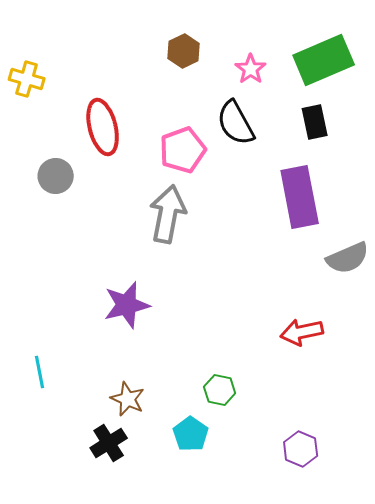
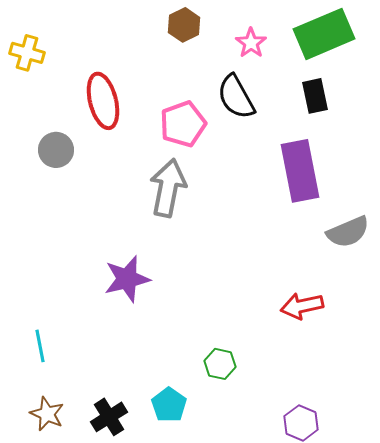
brown star: (128, 399) -> (47, 414), moved
cyan pentagon: (191, 434) -> (169, 405), moved

